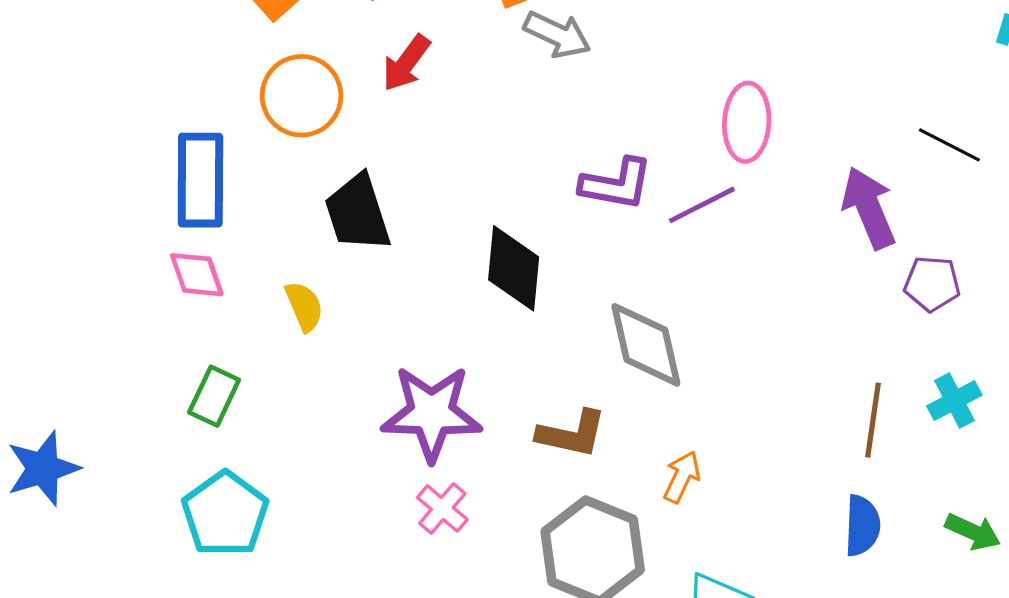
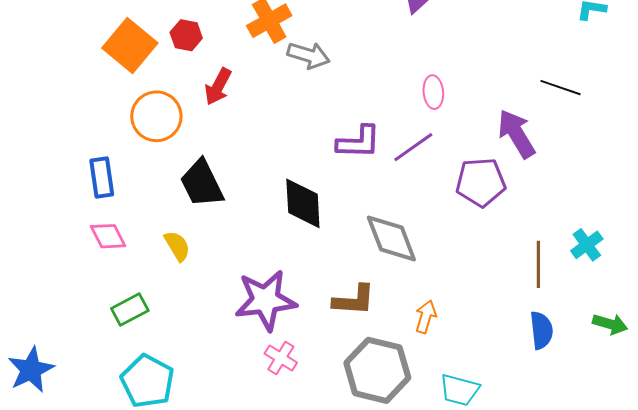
pink ellipse: (747, 122) -> (433, 92), size x0.7
blue rectangle: (200, 180) -> (102, 178), size x0.7
purple pentagon: (932, 284) -> (481, 182), moved, size x1.4
green rectangle: (214, 396) -> (130, 310), turned 45

